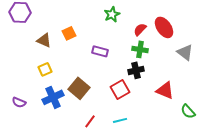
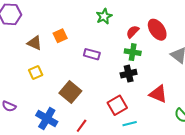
red square: (120, 89) -> (117, 105), moved
blue cross: (53, 97) -> (47, 119), moved, turned -35
cyan line: (120, 120) -> (130, 124), moved

